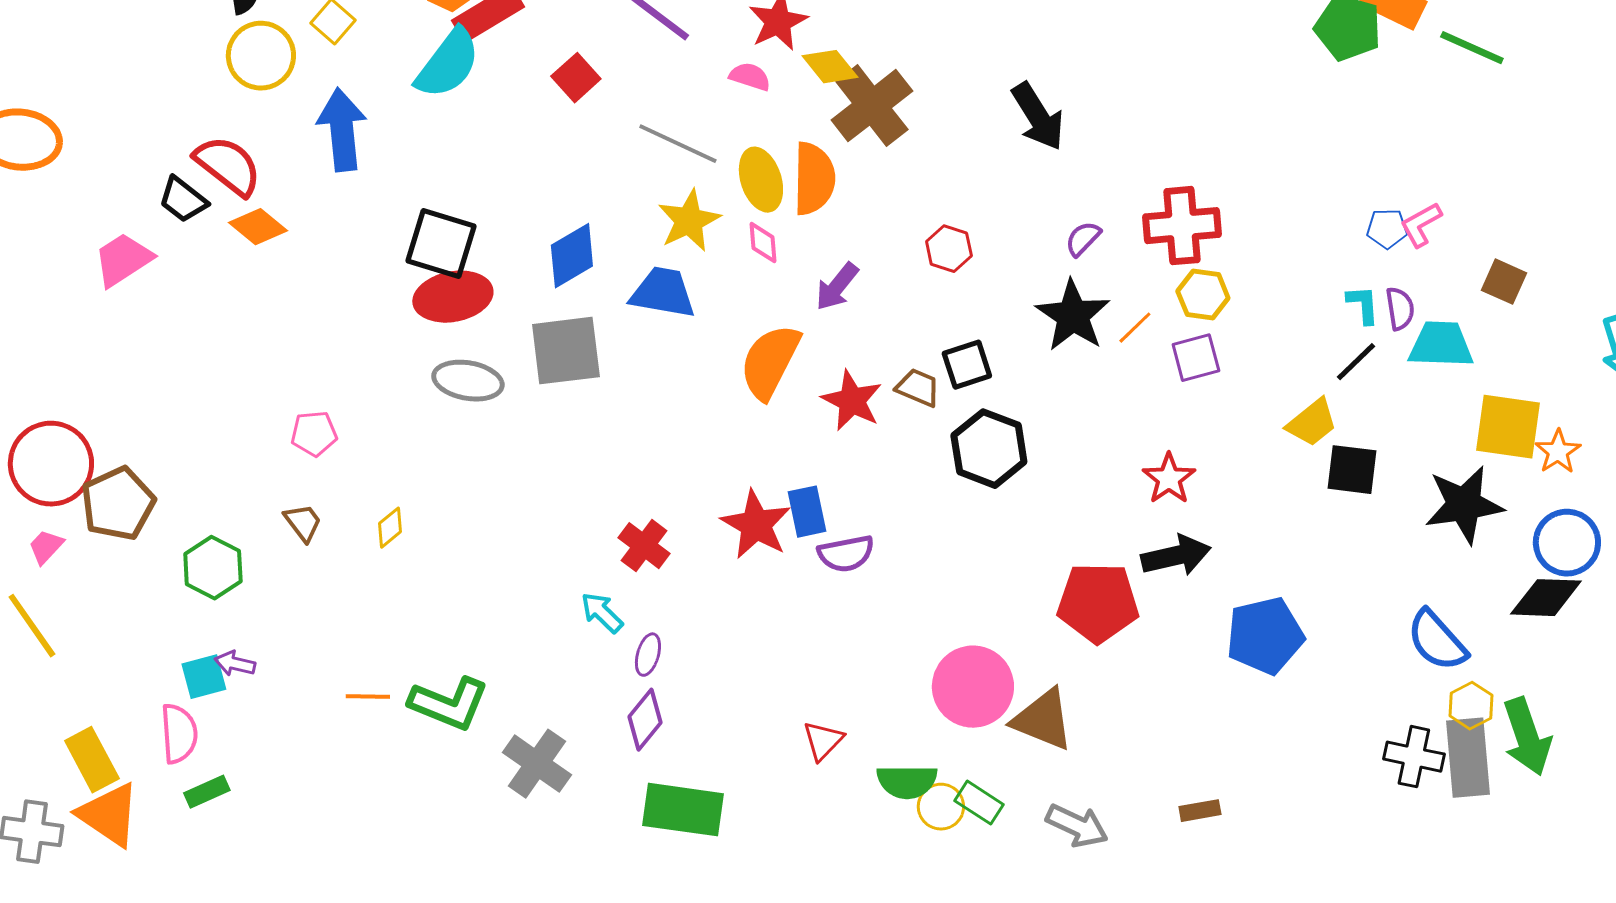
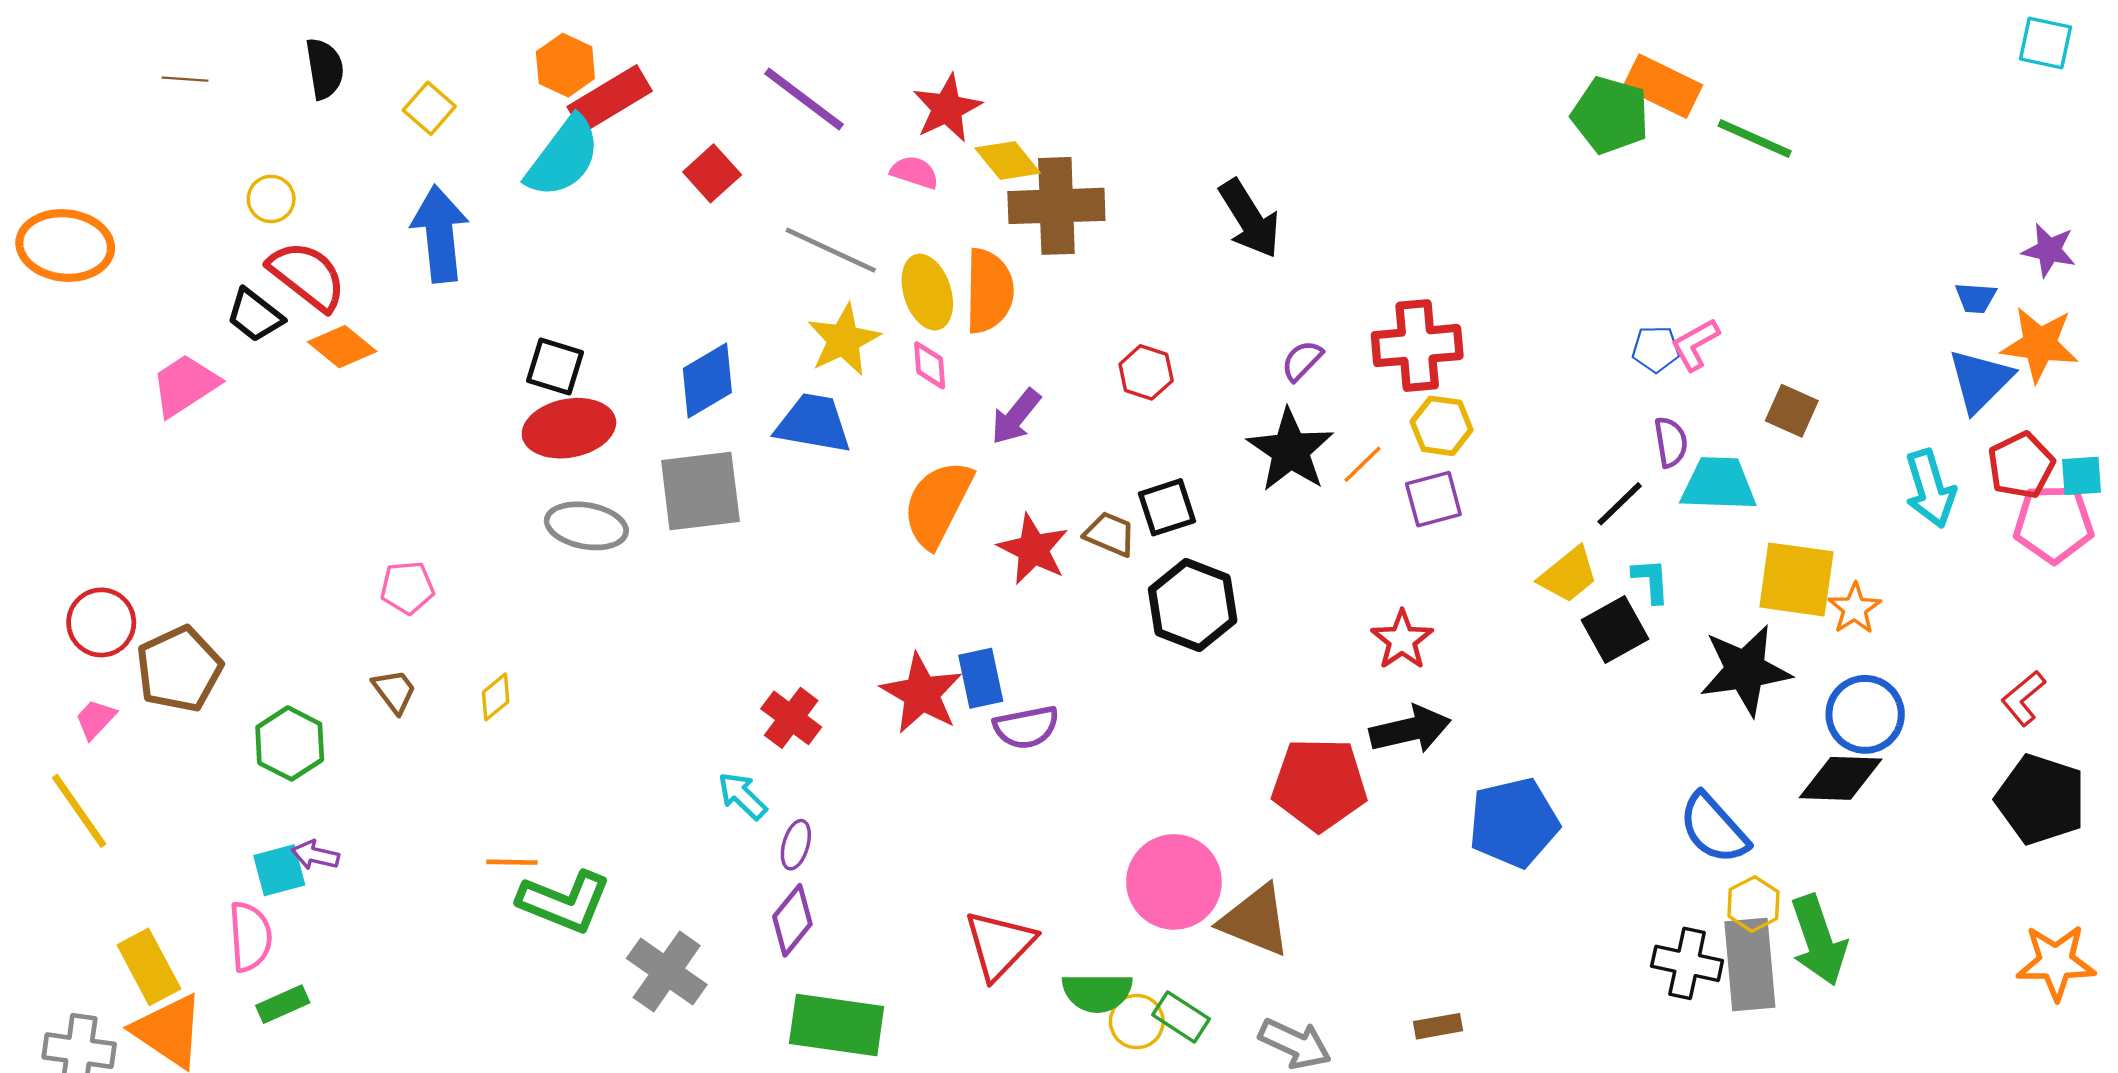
yellow circle: (261, 56) -> (271, 199), moved, size x0.6
brown cross: (872, 106) -> (1056, 206), turned 36
black square: (441, 244) -> (555, 367), size x0.7
cyan L-shape: (1363, 305) -> (1651, 581), moved
red circle: (51, 464) -> (101, 622), size x0.7
black square: (1352, 470) -> (1615, 629), turned -36
orange line: (368, 697) -> (512, 862), moved
red triangle: (823, 741) -> (999, 945), size x1.5

